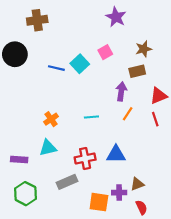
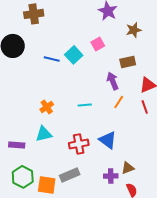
brown star: (144, 49) -> (134, 30), moved
purple arrow: (121, 91) -> (113, 81), turned -30
blue triangle: (116, 154) -> (108, 140), turned 36
gray rectangle: (67, 182) -> (70, 175), moved
orange square: (99, 202) -> (47, 185), moved

